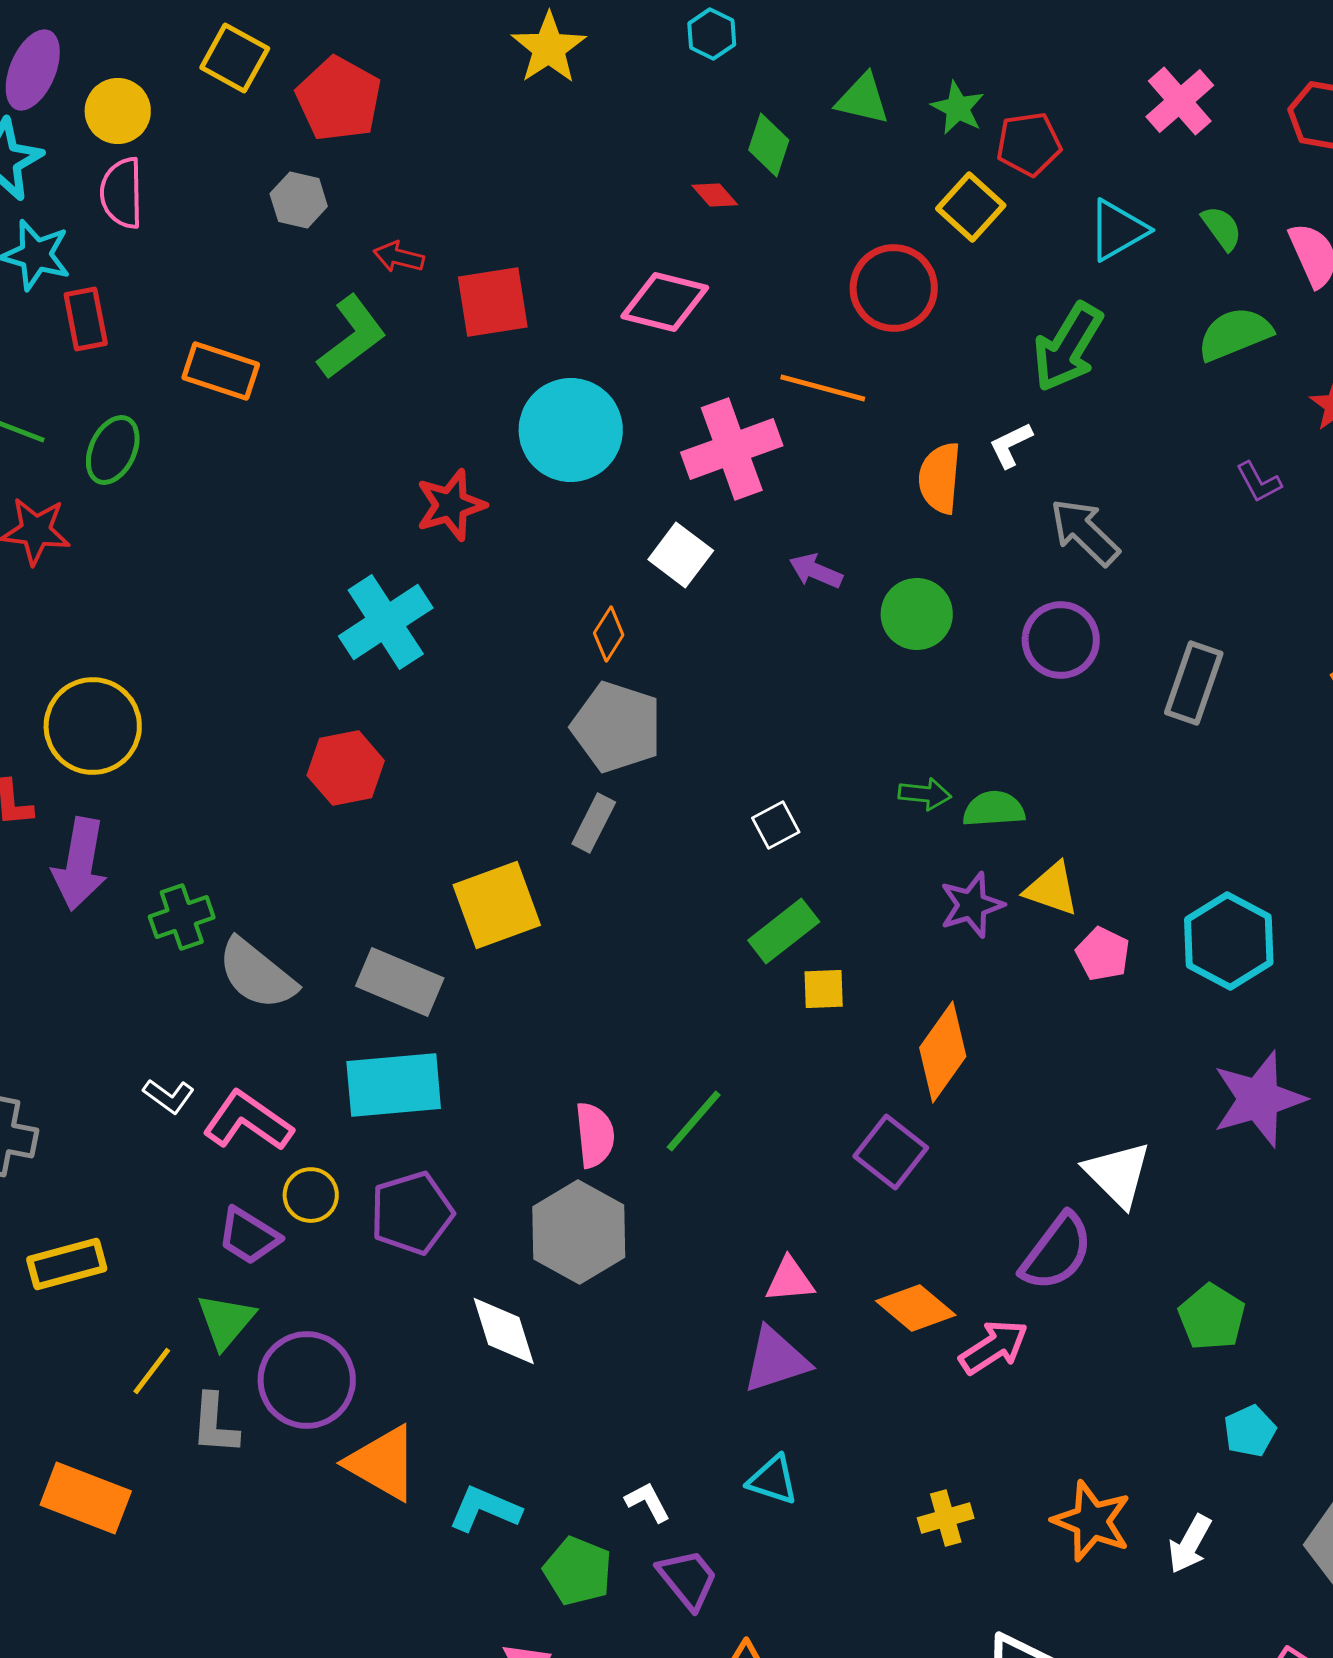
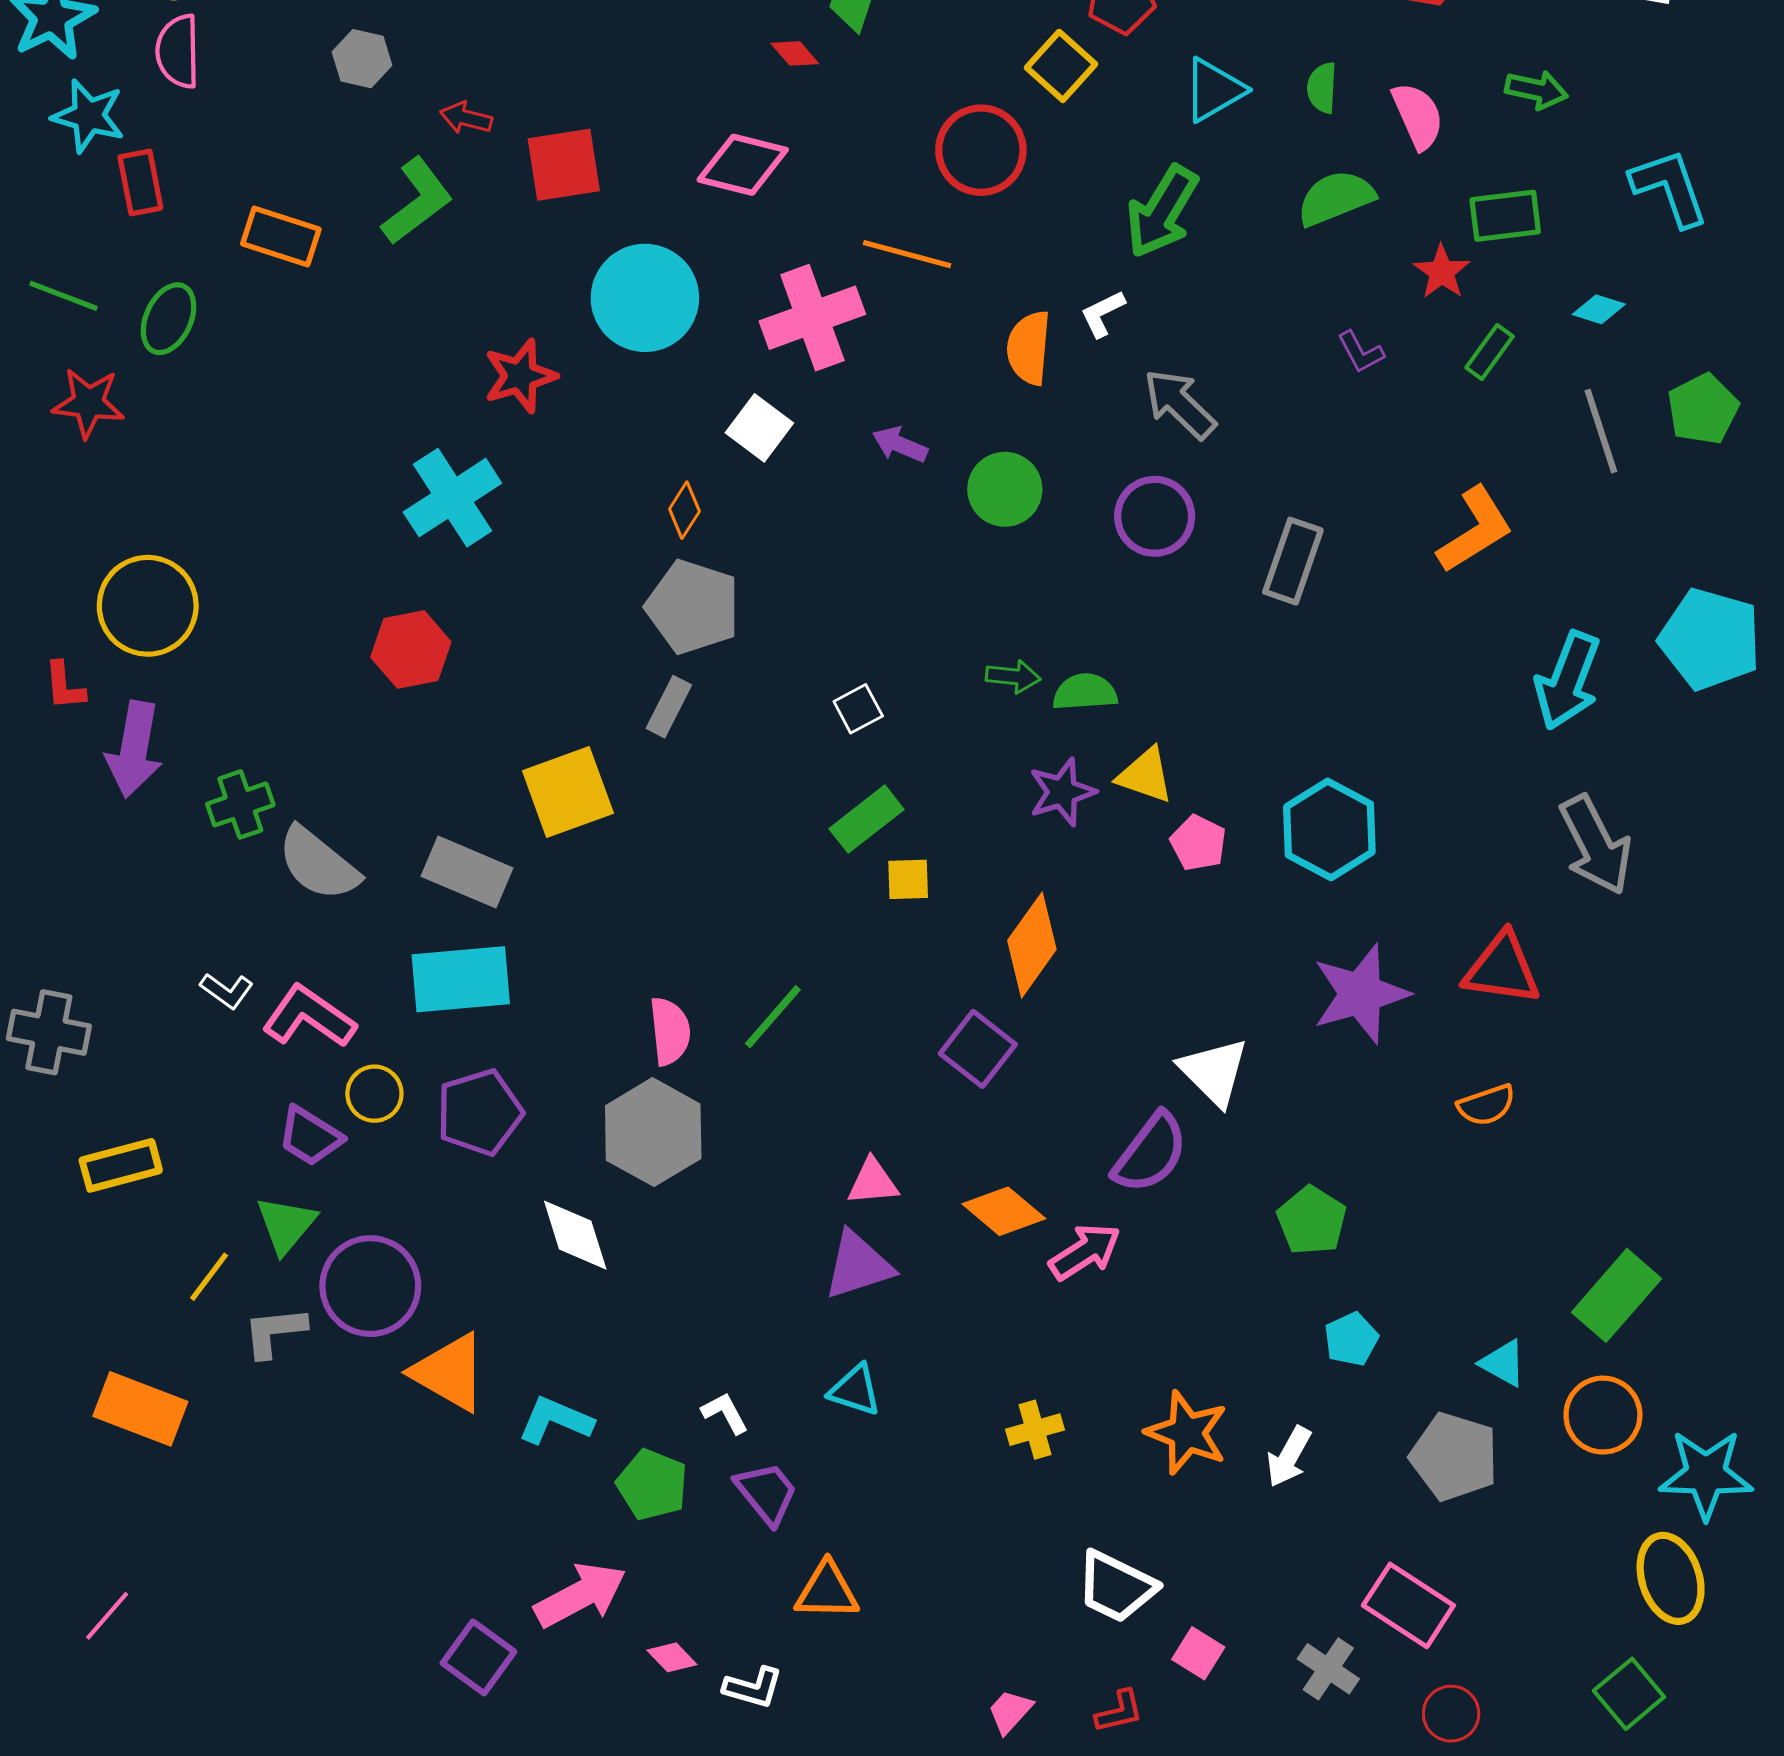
green semicircle: (1222, 228) -> (1322, 88), turned -141
gray L-shape: (215, 1424) -> (275, 1332), turned 80

